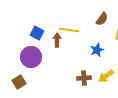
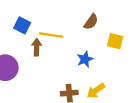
blue square: (37, 33) -> (22, 25), moved

